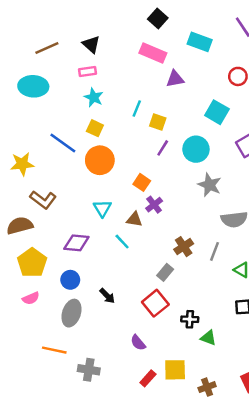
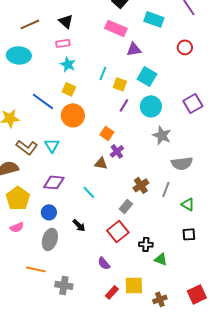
cyan square: (217, 112) -> (147, 76), moved
cyan triangle: (102, 208) -> (52, 145), moved
cyan line: (122, 242) -> (89, 192), moved

